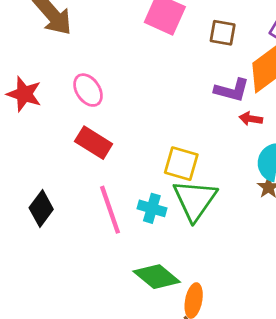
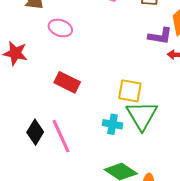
pink ellipse: (88, 90) -> (60, 28), moved, turned -30
pink line: (110, 210) -> (61, 136), moved

